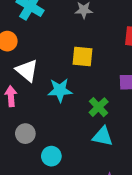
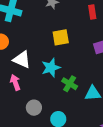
green cross: (99, 107) -> (70, 84), moved

